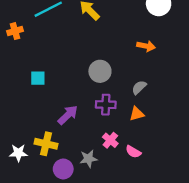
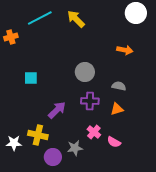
gray semicircle: (139, 87) -> (119, 86), turned 56

